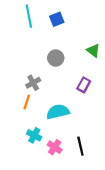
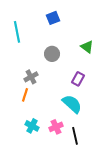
cyan line: (29, 16) -> (17, 32), moved
cyan semicircle: (58, 112) -> (72, 104), moved, turned 55
pink cross: (55, 147) -> (56, 127), moved, turned 32

